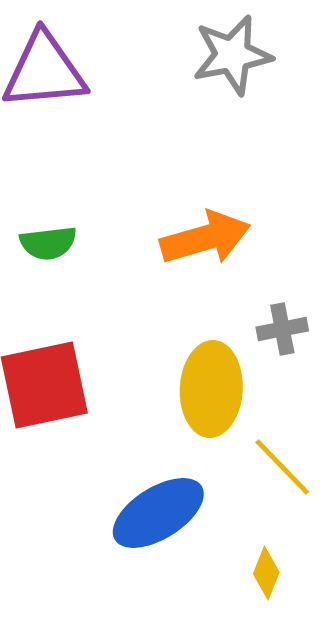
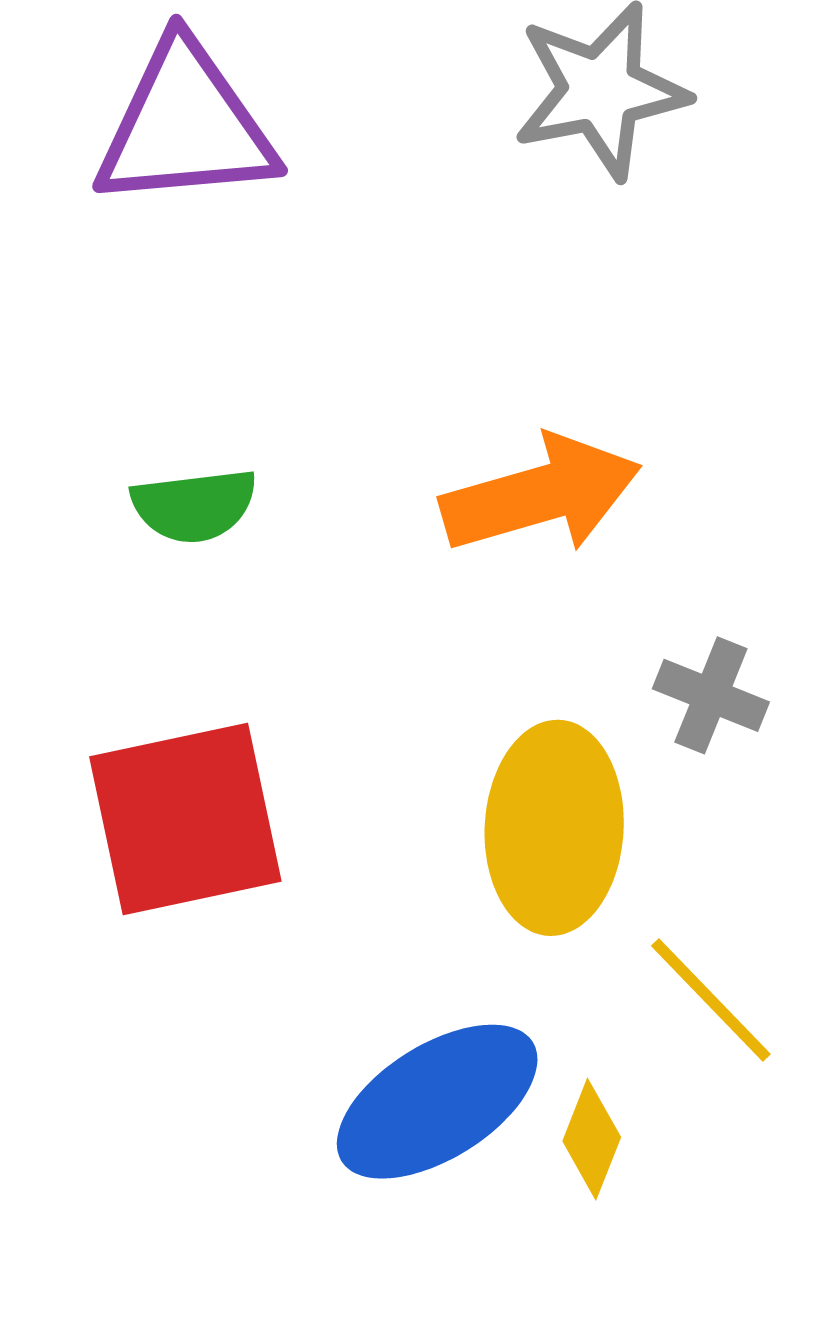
gray cross: (282, 329) -> (711, 695), turned 33
yellow diamond: (266, 573) -> (592, 1139), moved

